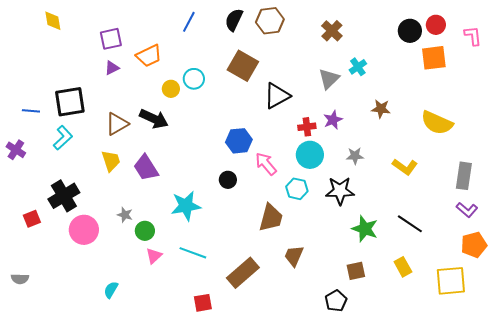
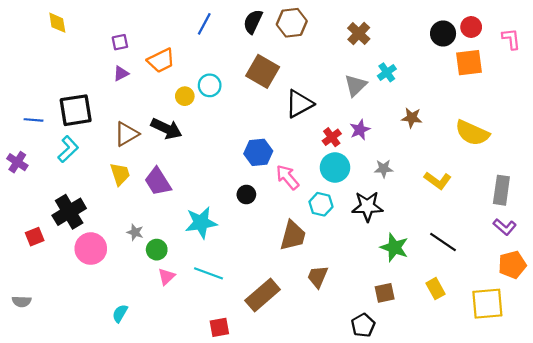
purple square: (111, 39) -> (120, 42), size x0.7
red cross: (307, 127) -> (332, 137), turned -30

